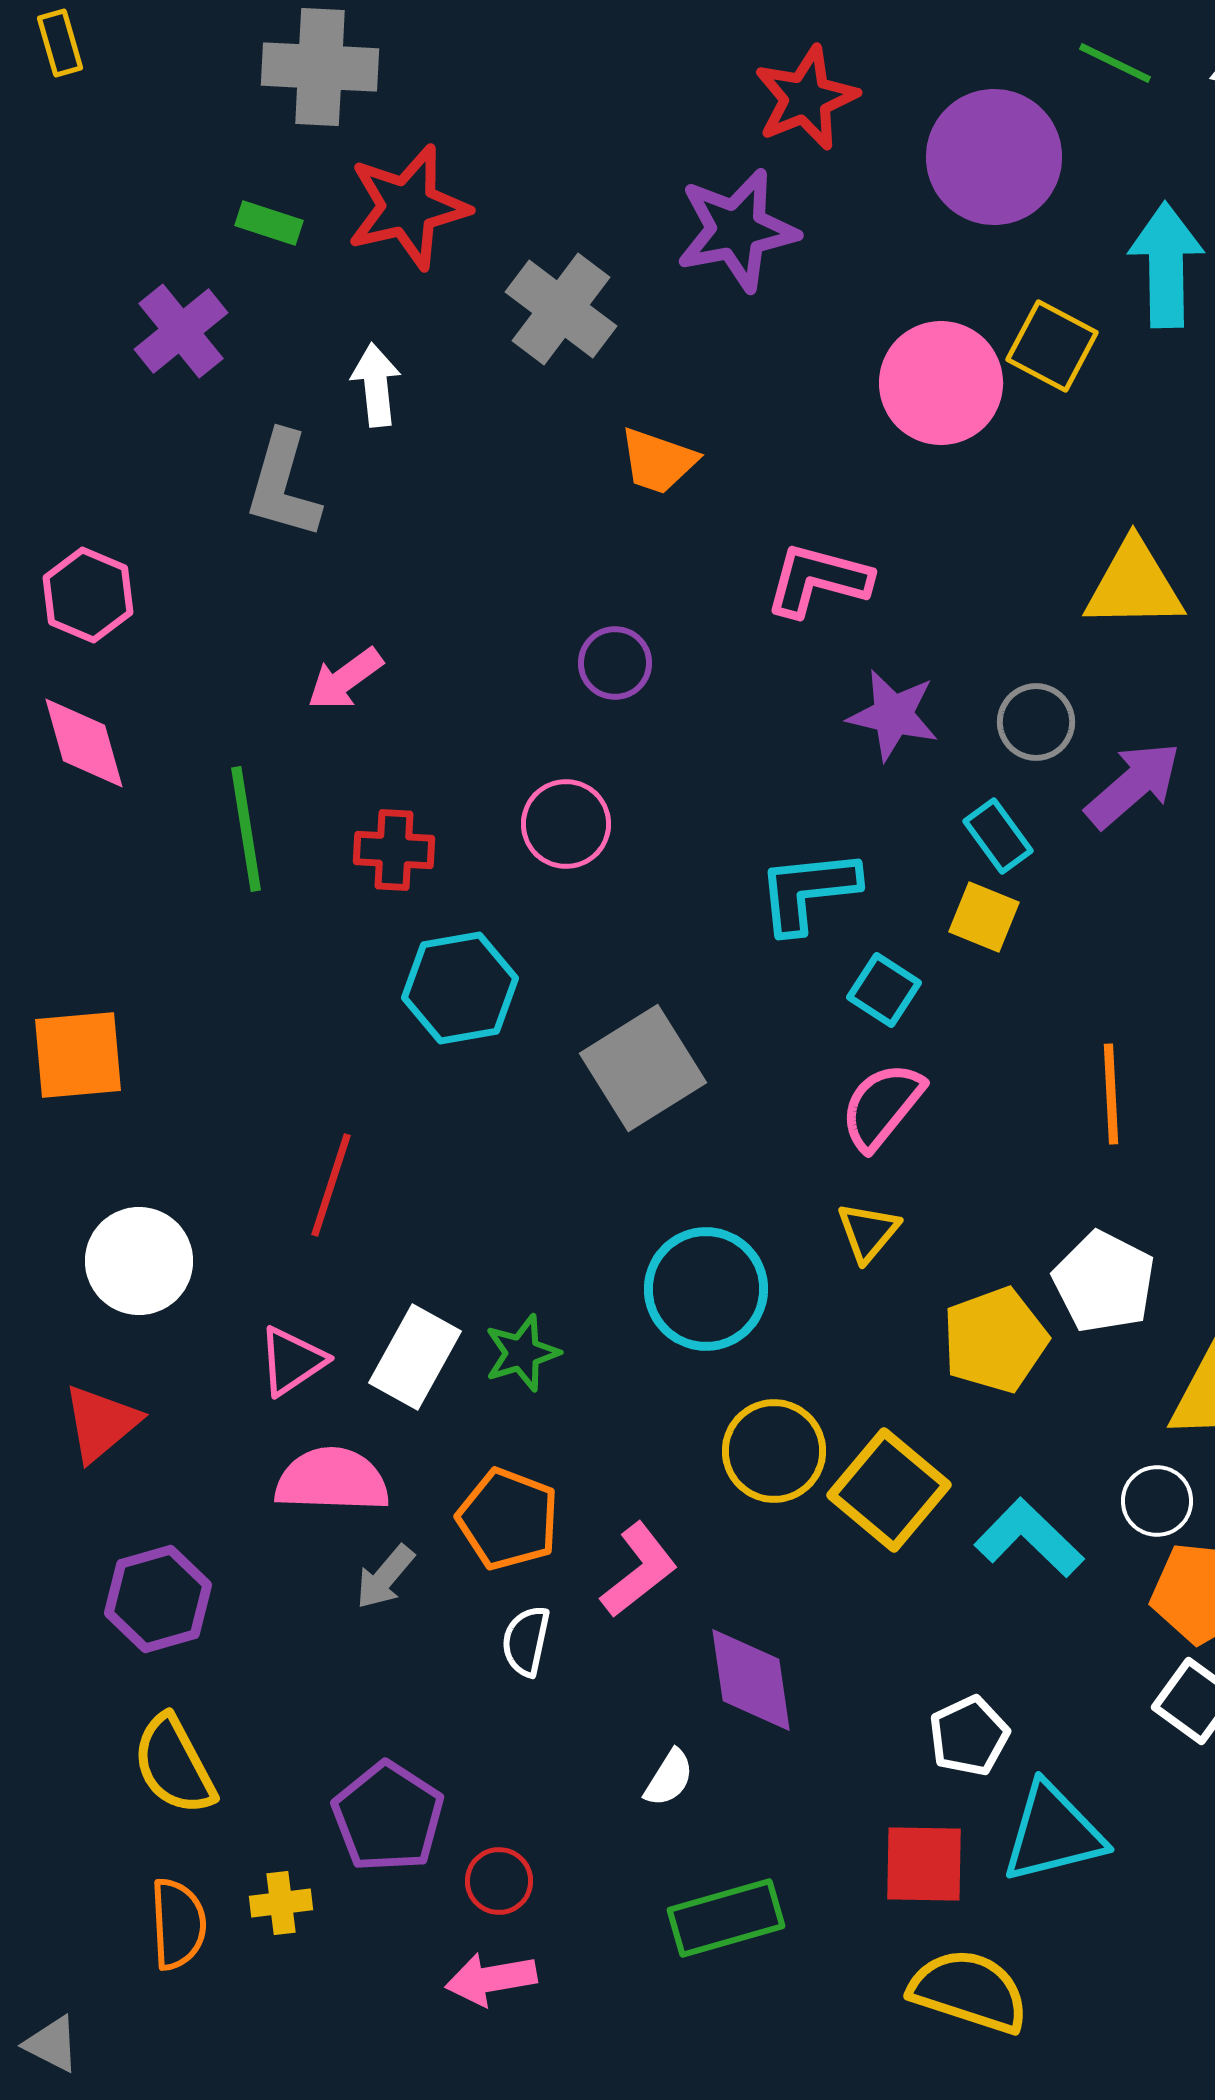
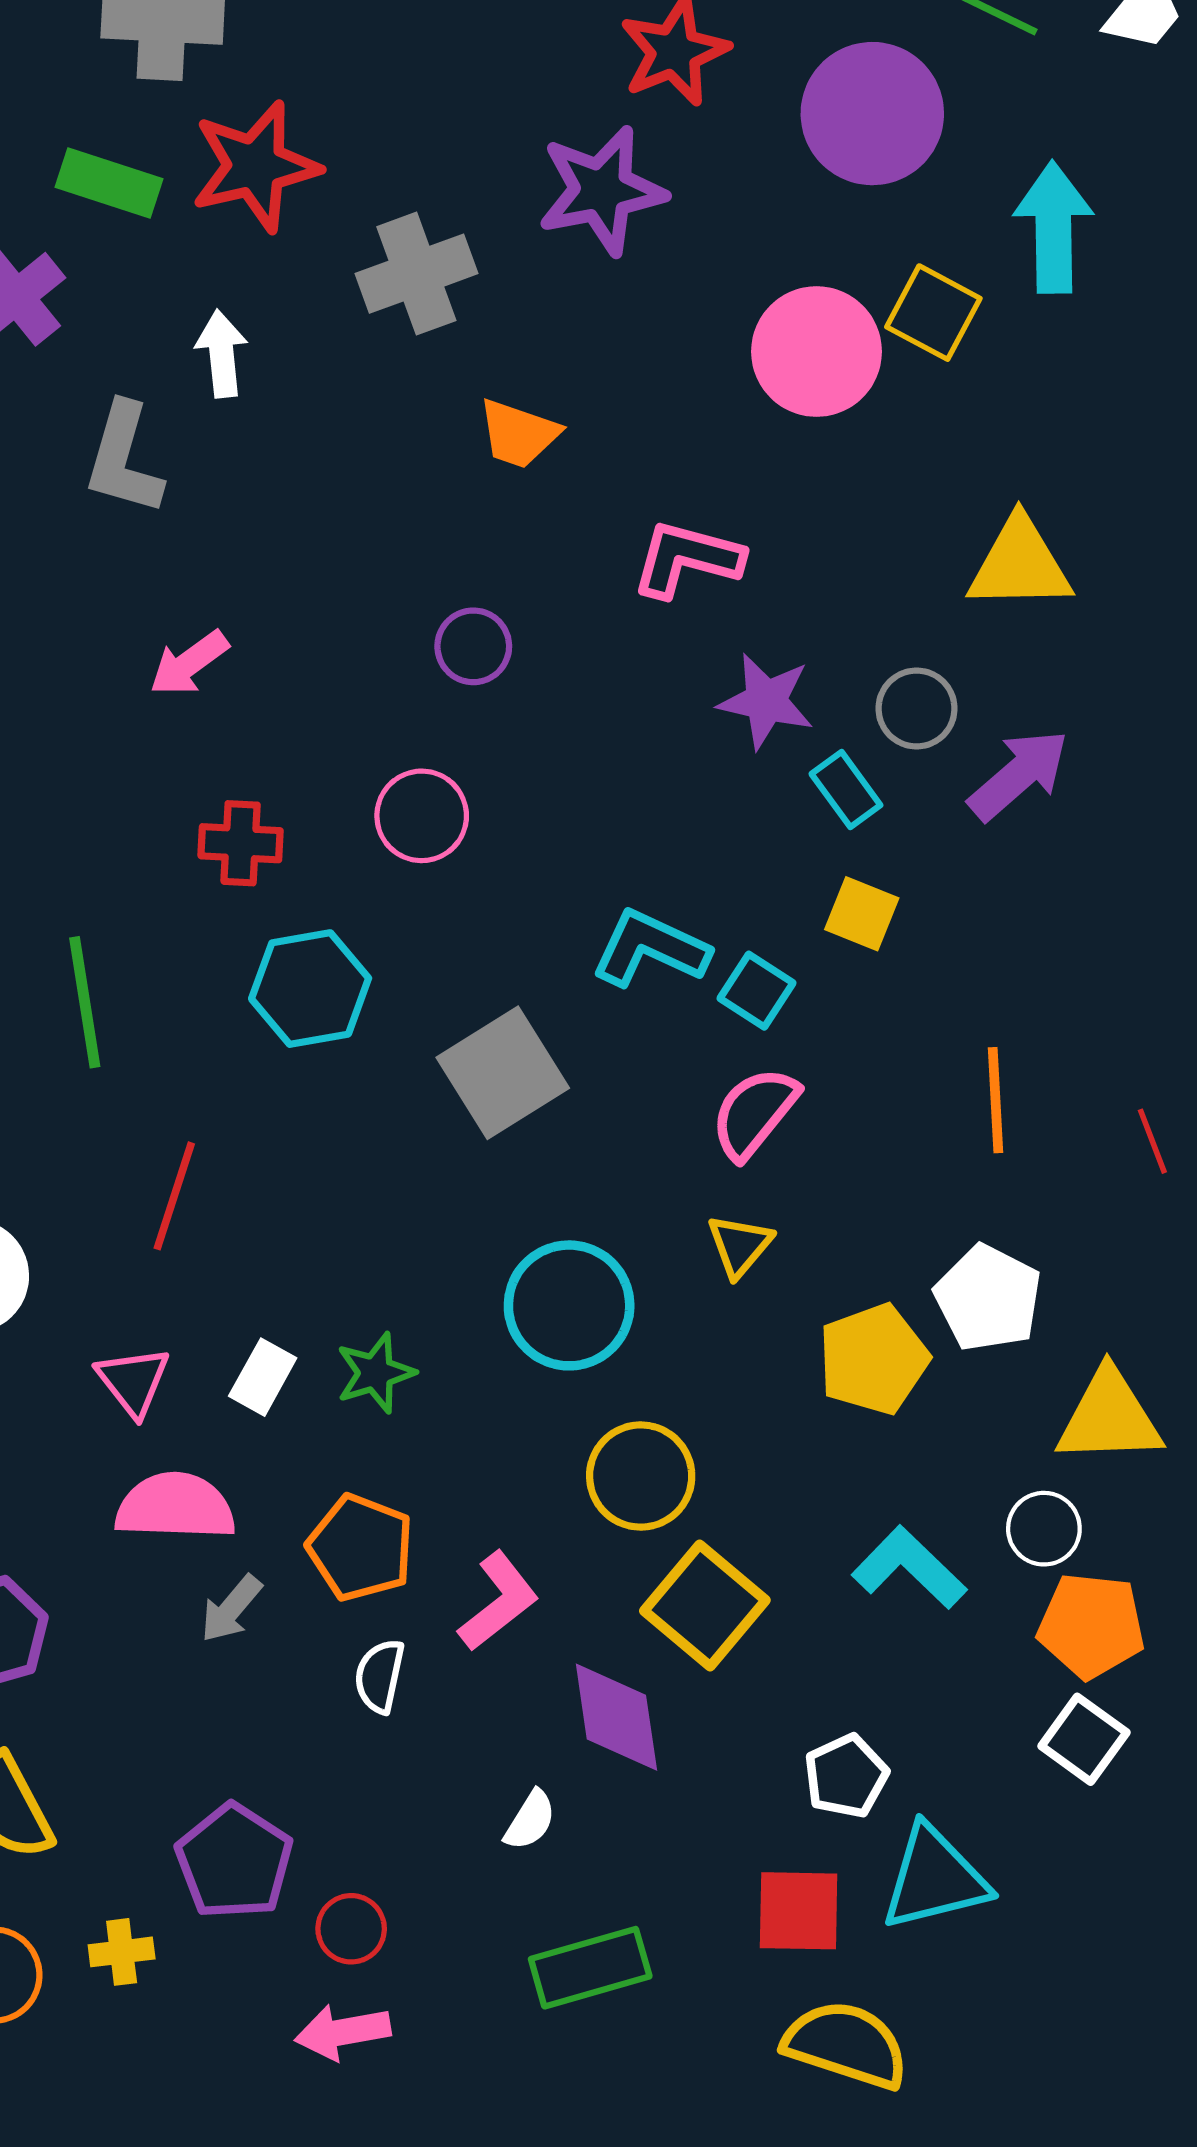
green rectangle: (269, 223) -> (109, 183), size x1.5
gray cross: (561, 309) -> (416, 274), turned 33
green line: (246, 829) -> (85, 1002), moved
cyan rectangle: (998, 836) -> (846, 790), moved
cyan L-shape: (808, 891) -> (650, 949), moved, turned 31
white rectangle: (415, 1357) -> (263, 1377), size x0.7
pink triangle: (292, 1361) -> (133, 1381), turned -34
yellow square: (889, 1490) -> (705, 1606), moved

